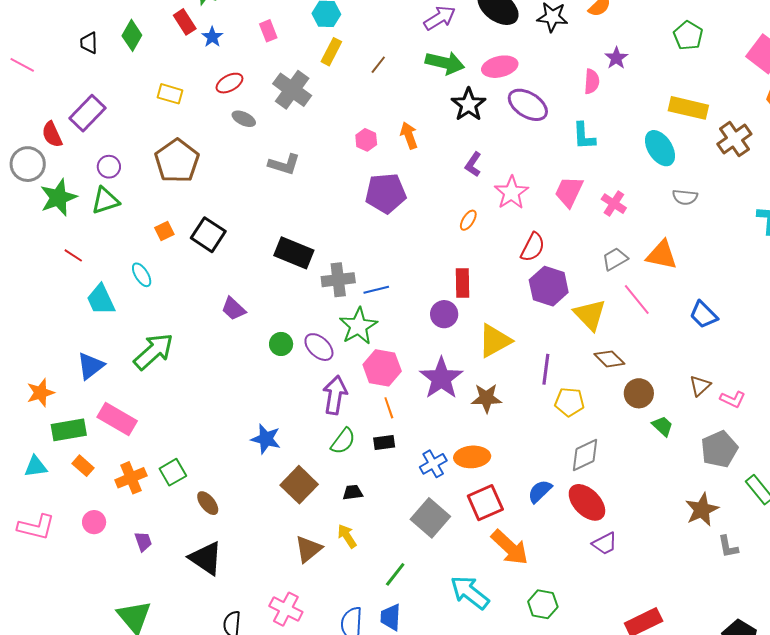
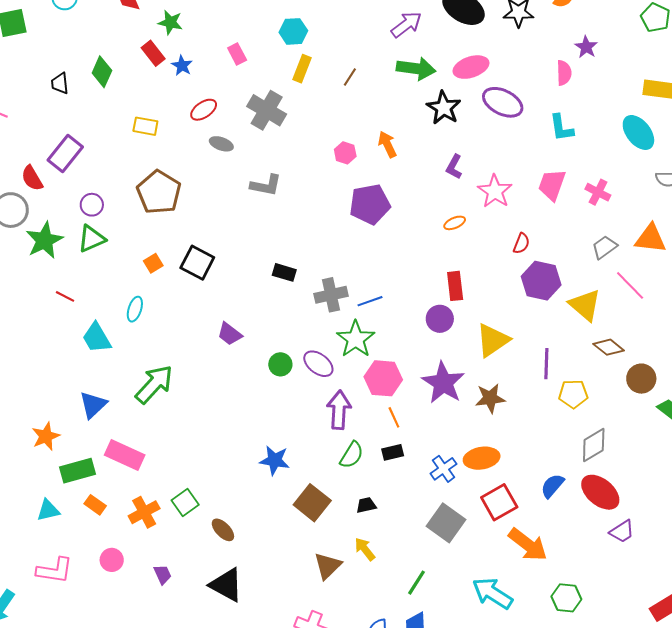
orange ellipse: (468, 220) -> (455, 223), turned 40
red semicircle: (533, 247) -> (521, 243), size x0.7
black rectangle: (294, 253) -> (284, 272), size x0.6
cyan ellipse: (142, 275) -> (135, 309), turned 55

